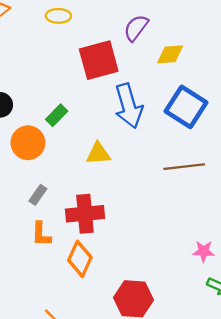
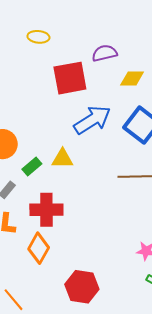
purple semicircle: (136, 28) -> (105, 53), turned 35
blue arrow: (129, 106) -> (92, 120), turned -111
green rectangle: (57, 115) -> (32, 166), moved

